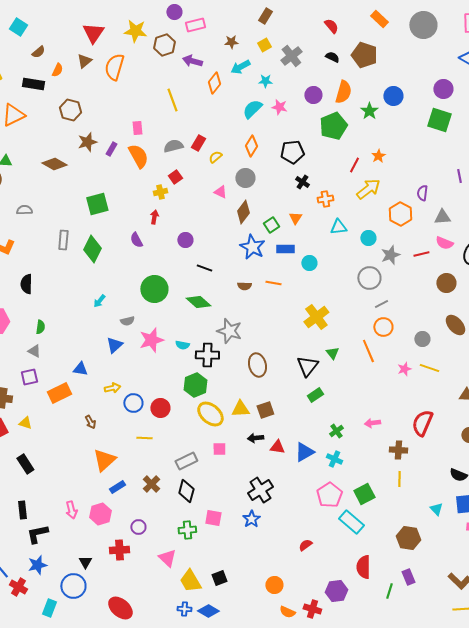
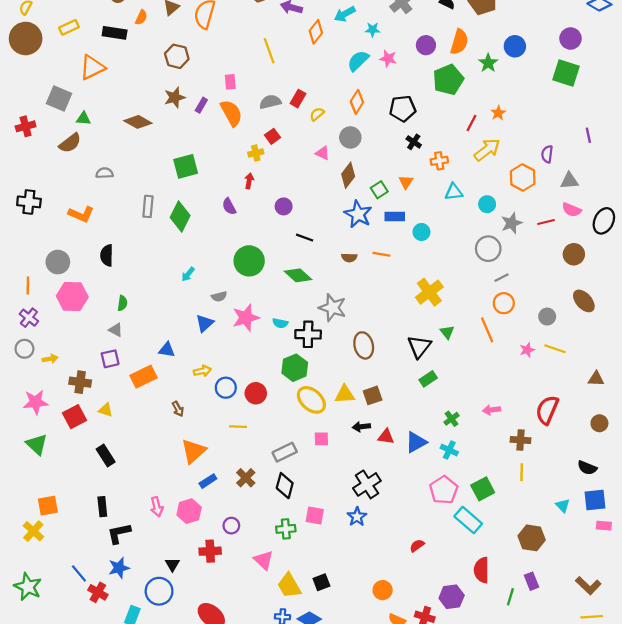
brown hexagon: (70, 110) -> (177, 56), moved

